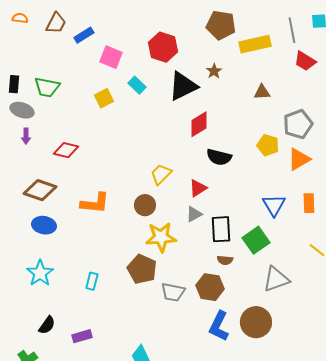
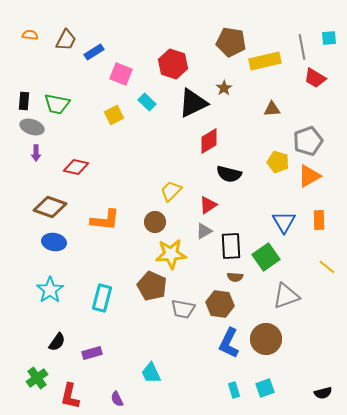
cyan rectangle: (92, 281) -> (102, 298), size x1.5

